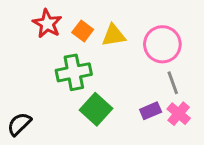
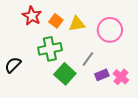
gray line: (173, 83) -> (88, 59), moved, turned 56
black semicircle: (19, 124) -> (13, 65), moved

